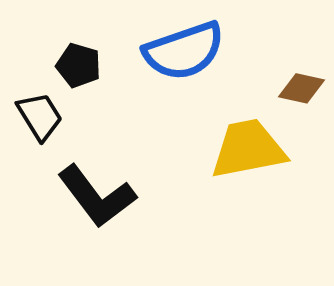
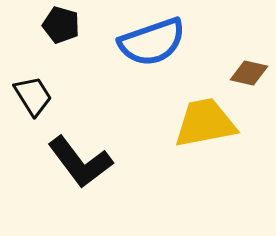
black pentagon: (79, 65) -> (61, 25), moved

